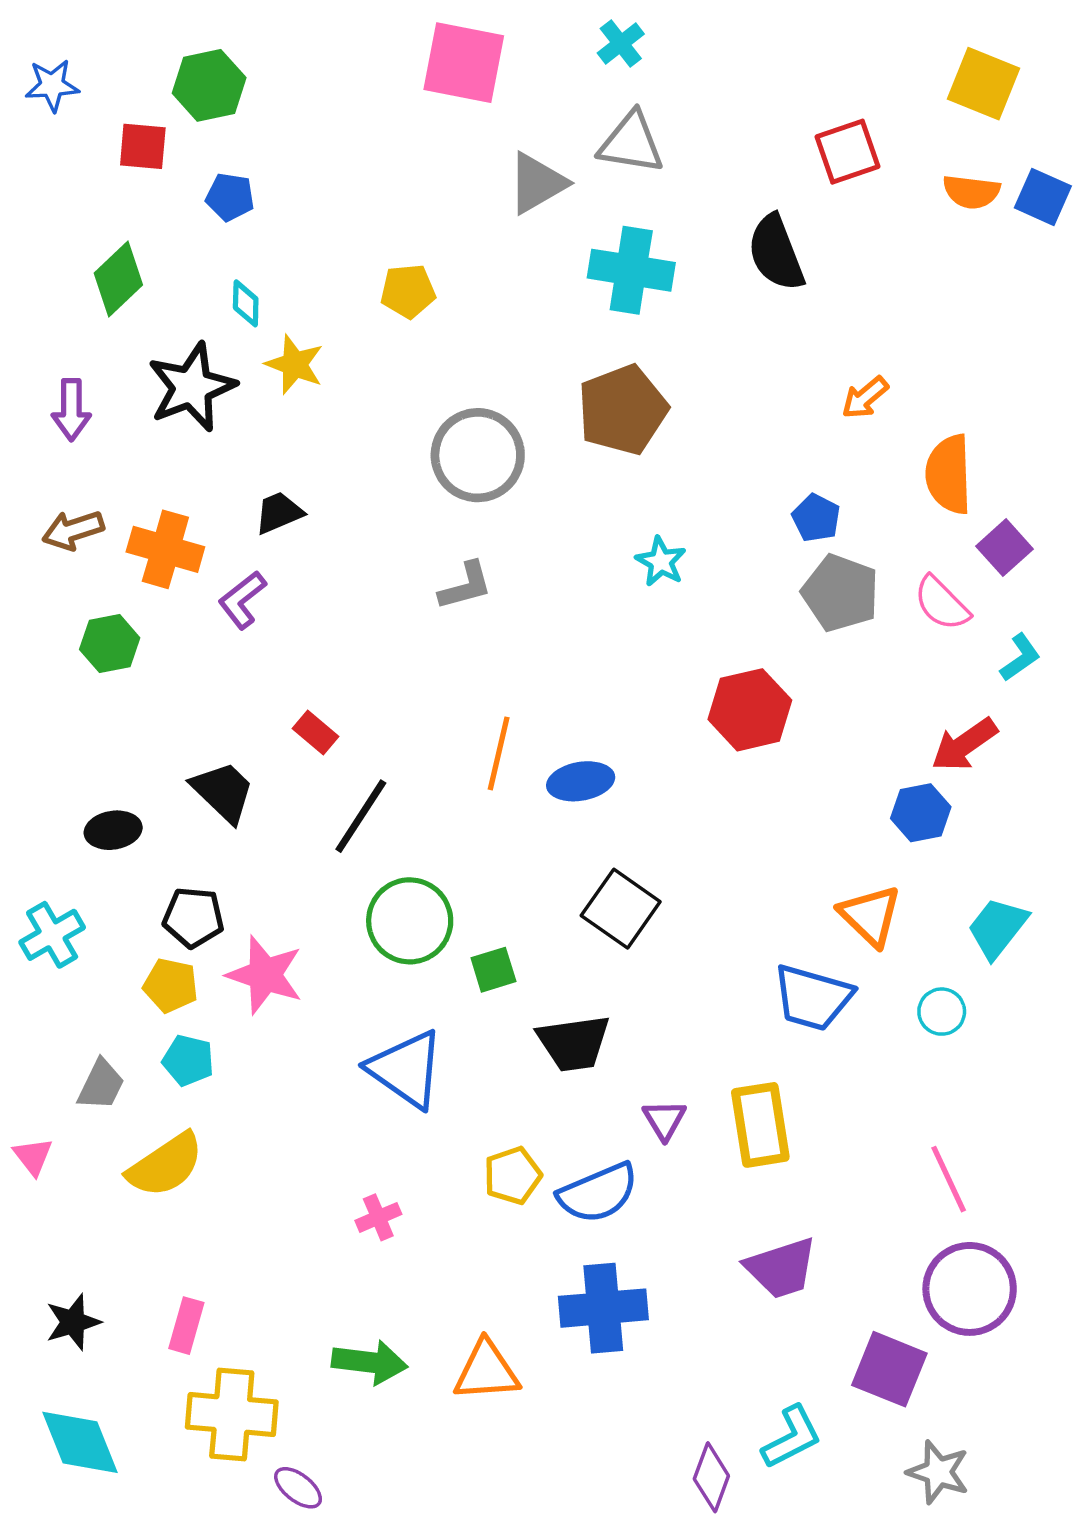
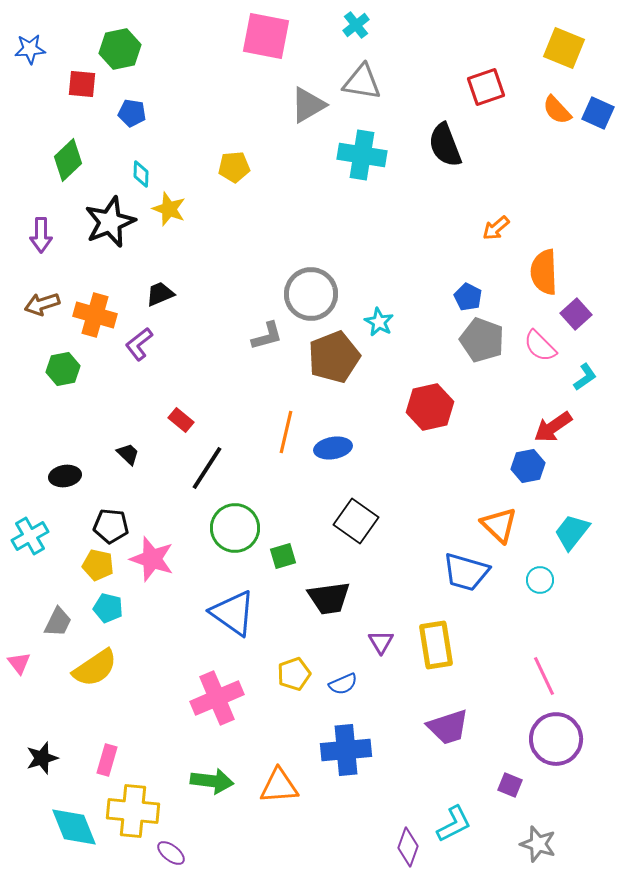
orange semicircle: (971, 192) -> (557, 110), turned 40
brown pentagon: (622, 410) -> (334, 357), moved
gray circle: (478, 455) -> (311, 294), moved
black trapezoid: (223, 792) -> (128, 454), size x0.6
blue semicircle: (598, 1193) -> (343, 684), size x0.6
pink cross: (378, 1217) -> (217, 698), size x2.0
purple square: (889, 1369) -> (510, 785), size x0.6
cyan diamond: (80, 1442) -> (74, 827), moved

